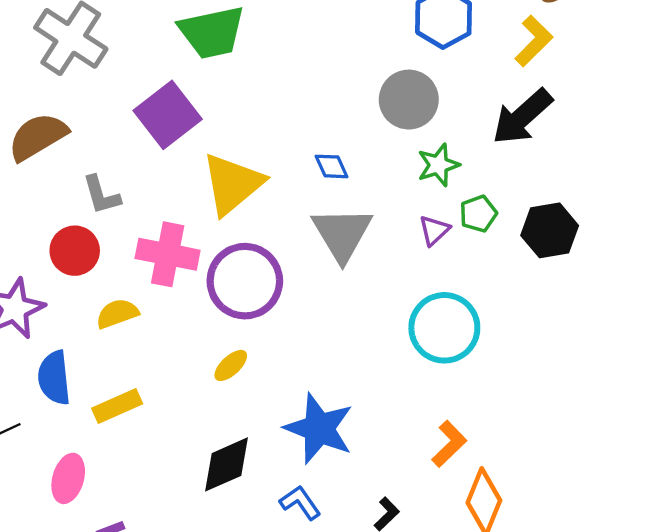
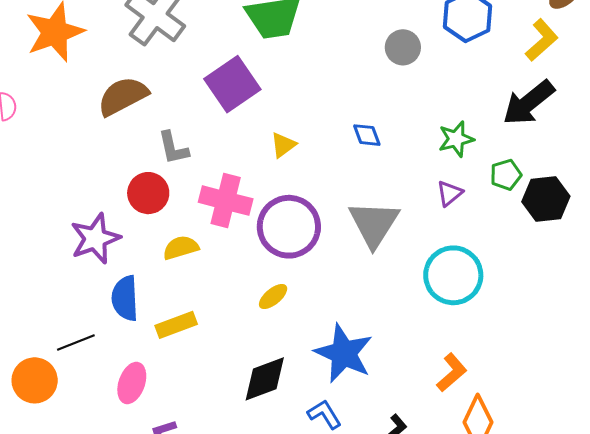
gray circle: (409, 100) -> (403, 47), moved, size x0.7
yellow triangle: (232, 184) -> (283, 145), size x0.5
green pentagon: (478, 214) -> (506, 175), moved
gray triangle: (342, 234) -> (374, 224), moved

